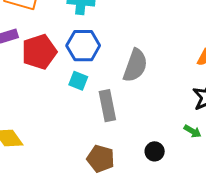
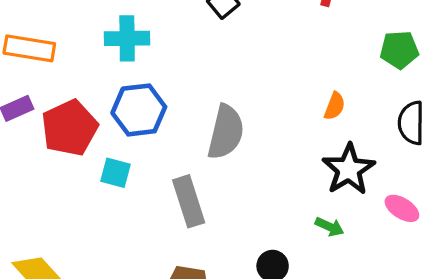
cyan square: (78, 81) -> (115, 173), moved

